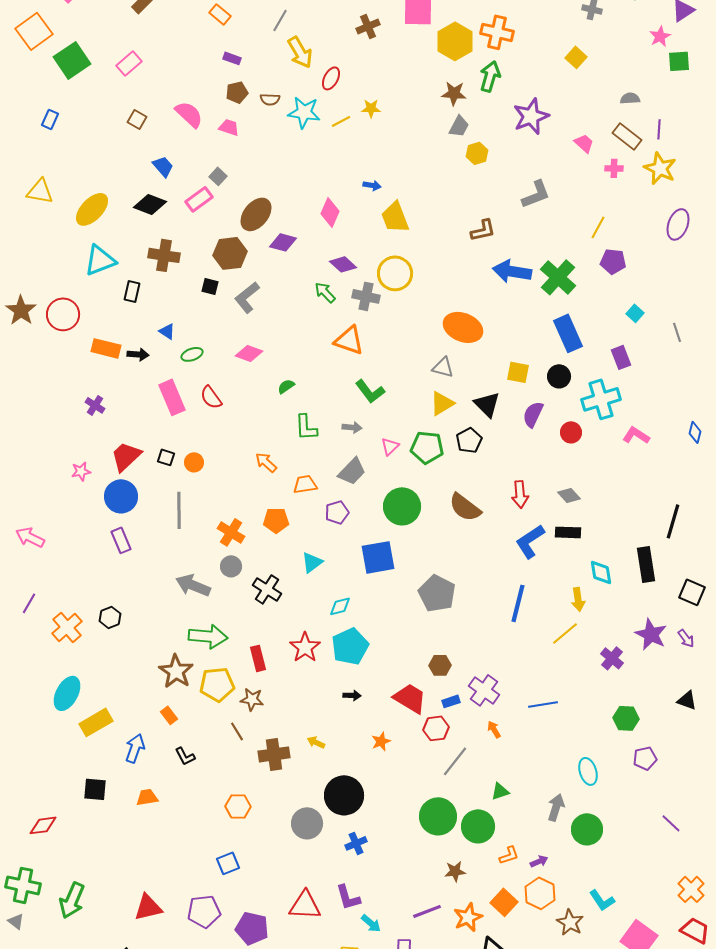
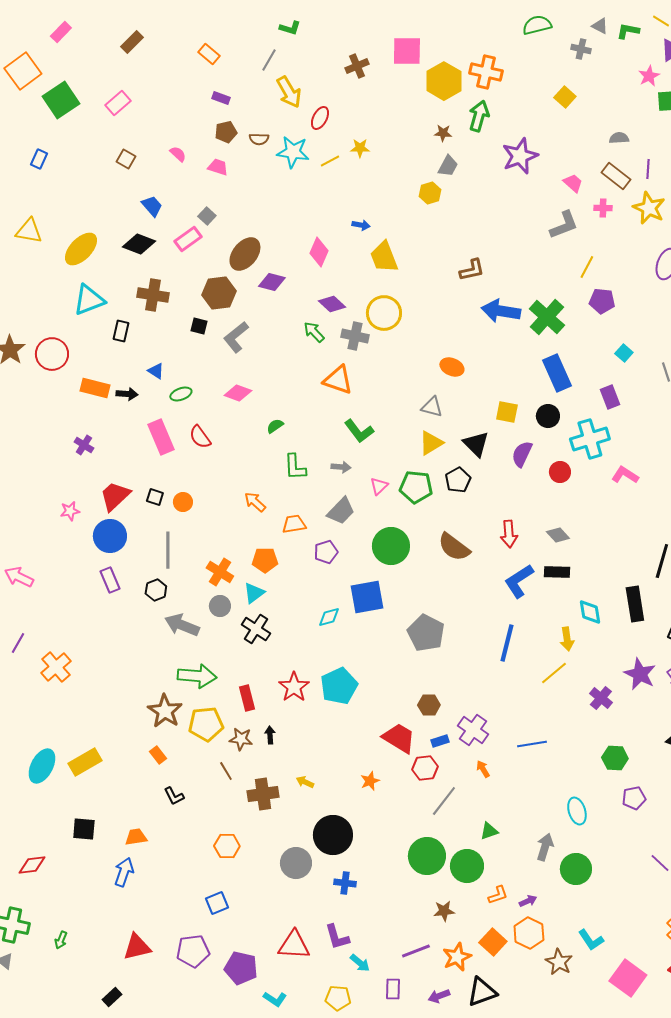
brown star: (454, 93) -> (443, 133), size x0.7
pink semicircle: (189, 114) -> (178, 154), size x0.6
yellow hexagon: (477, 153) -> (430, 193), moved
gray L-shape: (536, 194) -> (564, 225), moved
orange ellipse: (463, 327) -> (452, 367), size x0.6
cyan triangle: (312, 562) -> (254, 593), moved
cyan diamond: (340, 606) -> (329, 617), moved
black hexagon: (110, 617) -> (156, 590), moved
cyan ellipse: (67, 693) -> (42, 766), moved
black arrow: (352, 695) -> (270, 735), moved, turned -96
blue arrow: (135, 748) -> (124, 872), moved
blue cross: (356, 843) -> (345, 883), turned 30
green arrow: (72, 900) -> (61, 940), size x0.5

